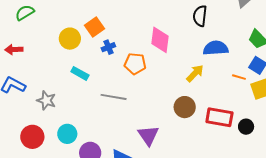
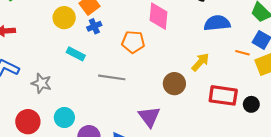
blue cross: (108, 47) -> (94, 26), moved
yellow arrow: (195, 73) -> (200, 62), moved
brown circle: (185, 107) -> (174, 84), moved

